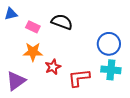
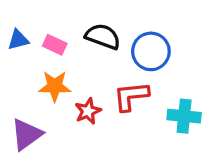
blue triangle: (11, 14) -> (18, 40), moved
blue circle: (109, 44) -> (151, 51), moved
red L-shape: (79, 78) -> (131, 96), moved

